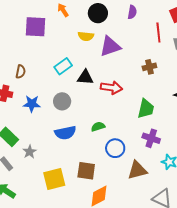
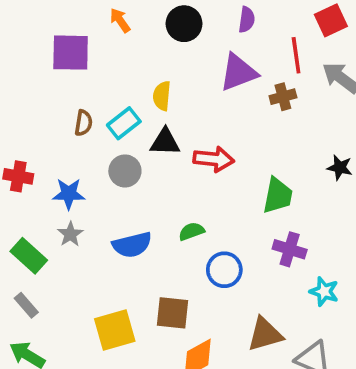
yellow semicircle: (86, 36) -> (162, 96), moved, turned 91
purple triangle: (110, 46) -> (238, 72), moved
brown cross: (149, 67) -> (283, 97), moved
brown semicircle: (21, 72) -> (83, 123), moved
gray circle: (62, 101) -> (125, 171), moved
gray star: (30, 152) -> (70, 234), moved
brown triangle: (137, 170) -> (265, 334), moved

